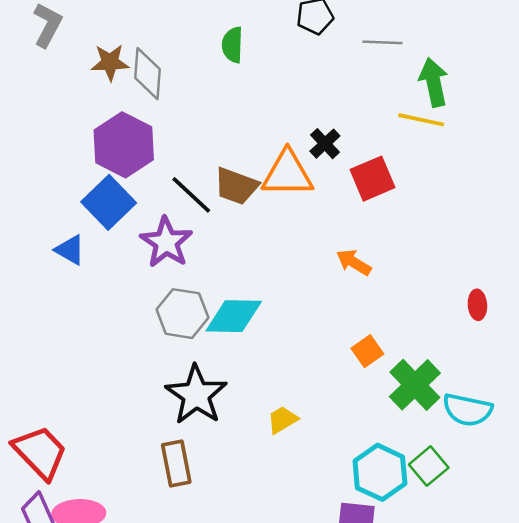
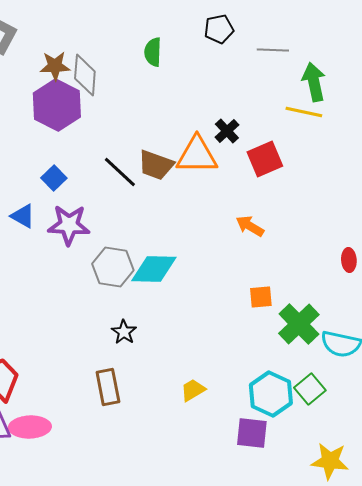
purple hexagon: (124, 145) -> (57, 105), moved
blue square: (109, 202) -> (54, 178), size x0.6
purple star: (166, 242) -> (69, 225), moved, turned -30
orange square: (367, 351) -> (261, 297), turned 30
black star: (196, 395) -> (124, 332), size x0.5
yellow trapezoid: (282, 420) -> (193, 390), moved

